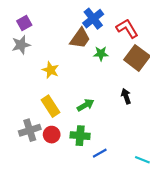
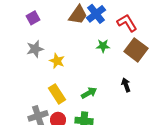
brown trapezoid: (80, 38) -> (78, 15), moved
gray star: (21, 45) -> (35, 49), moved

